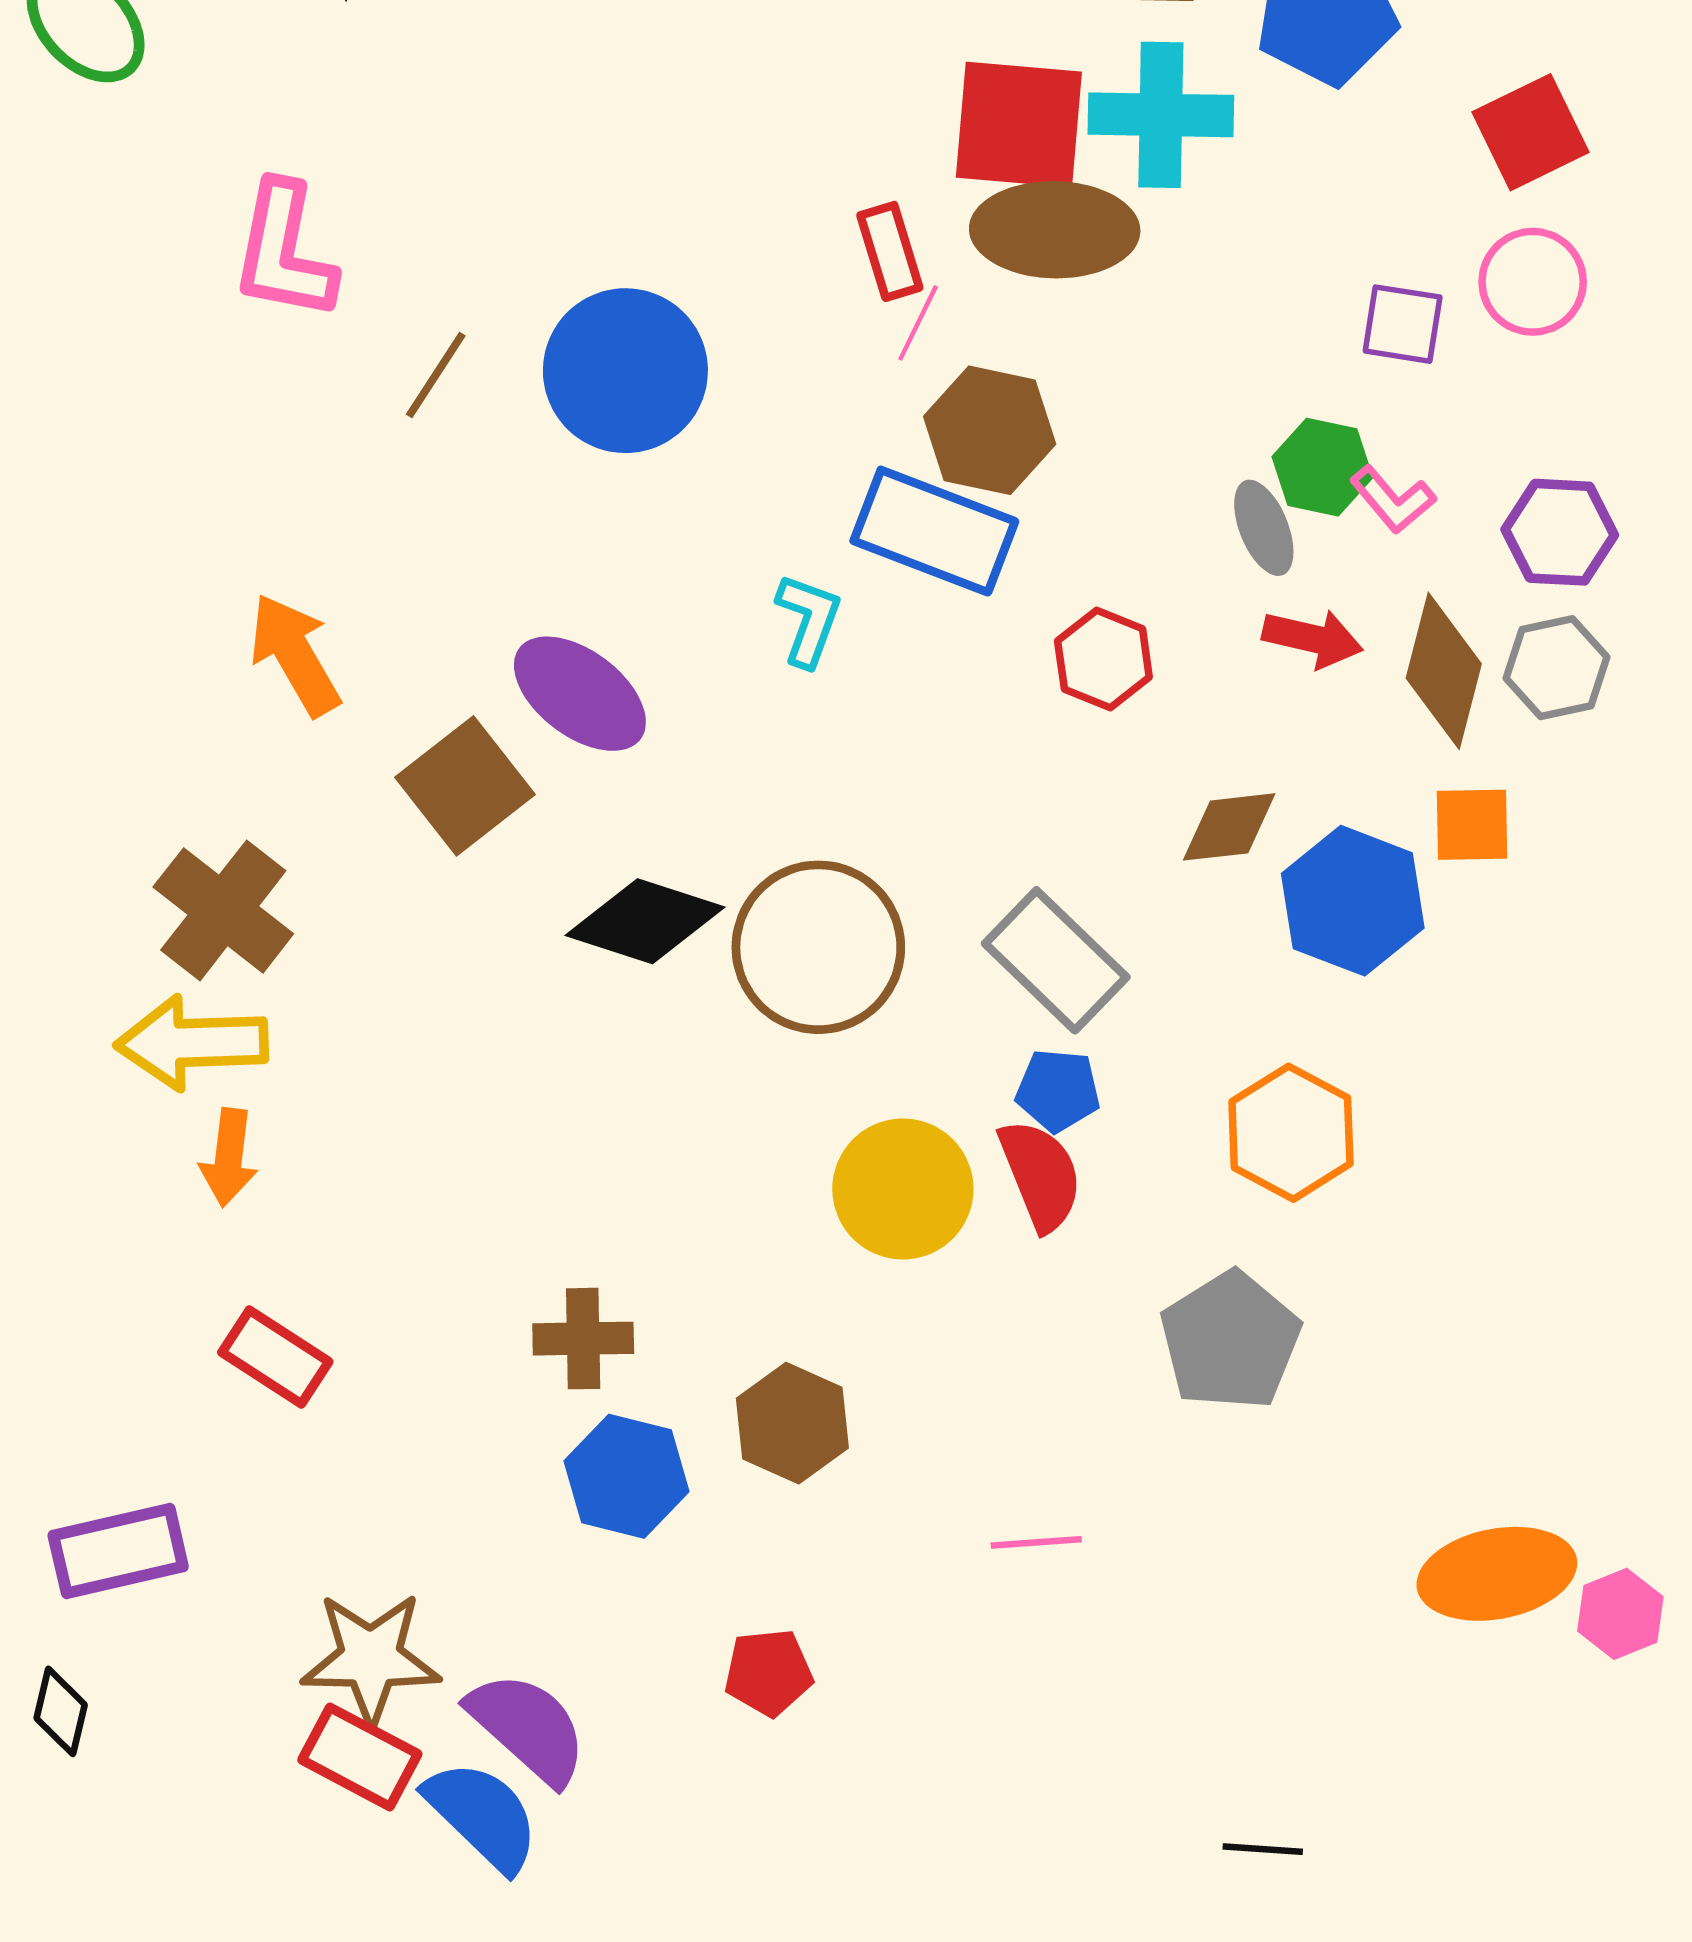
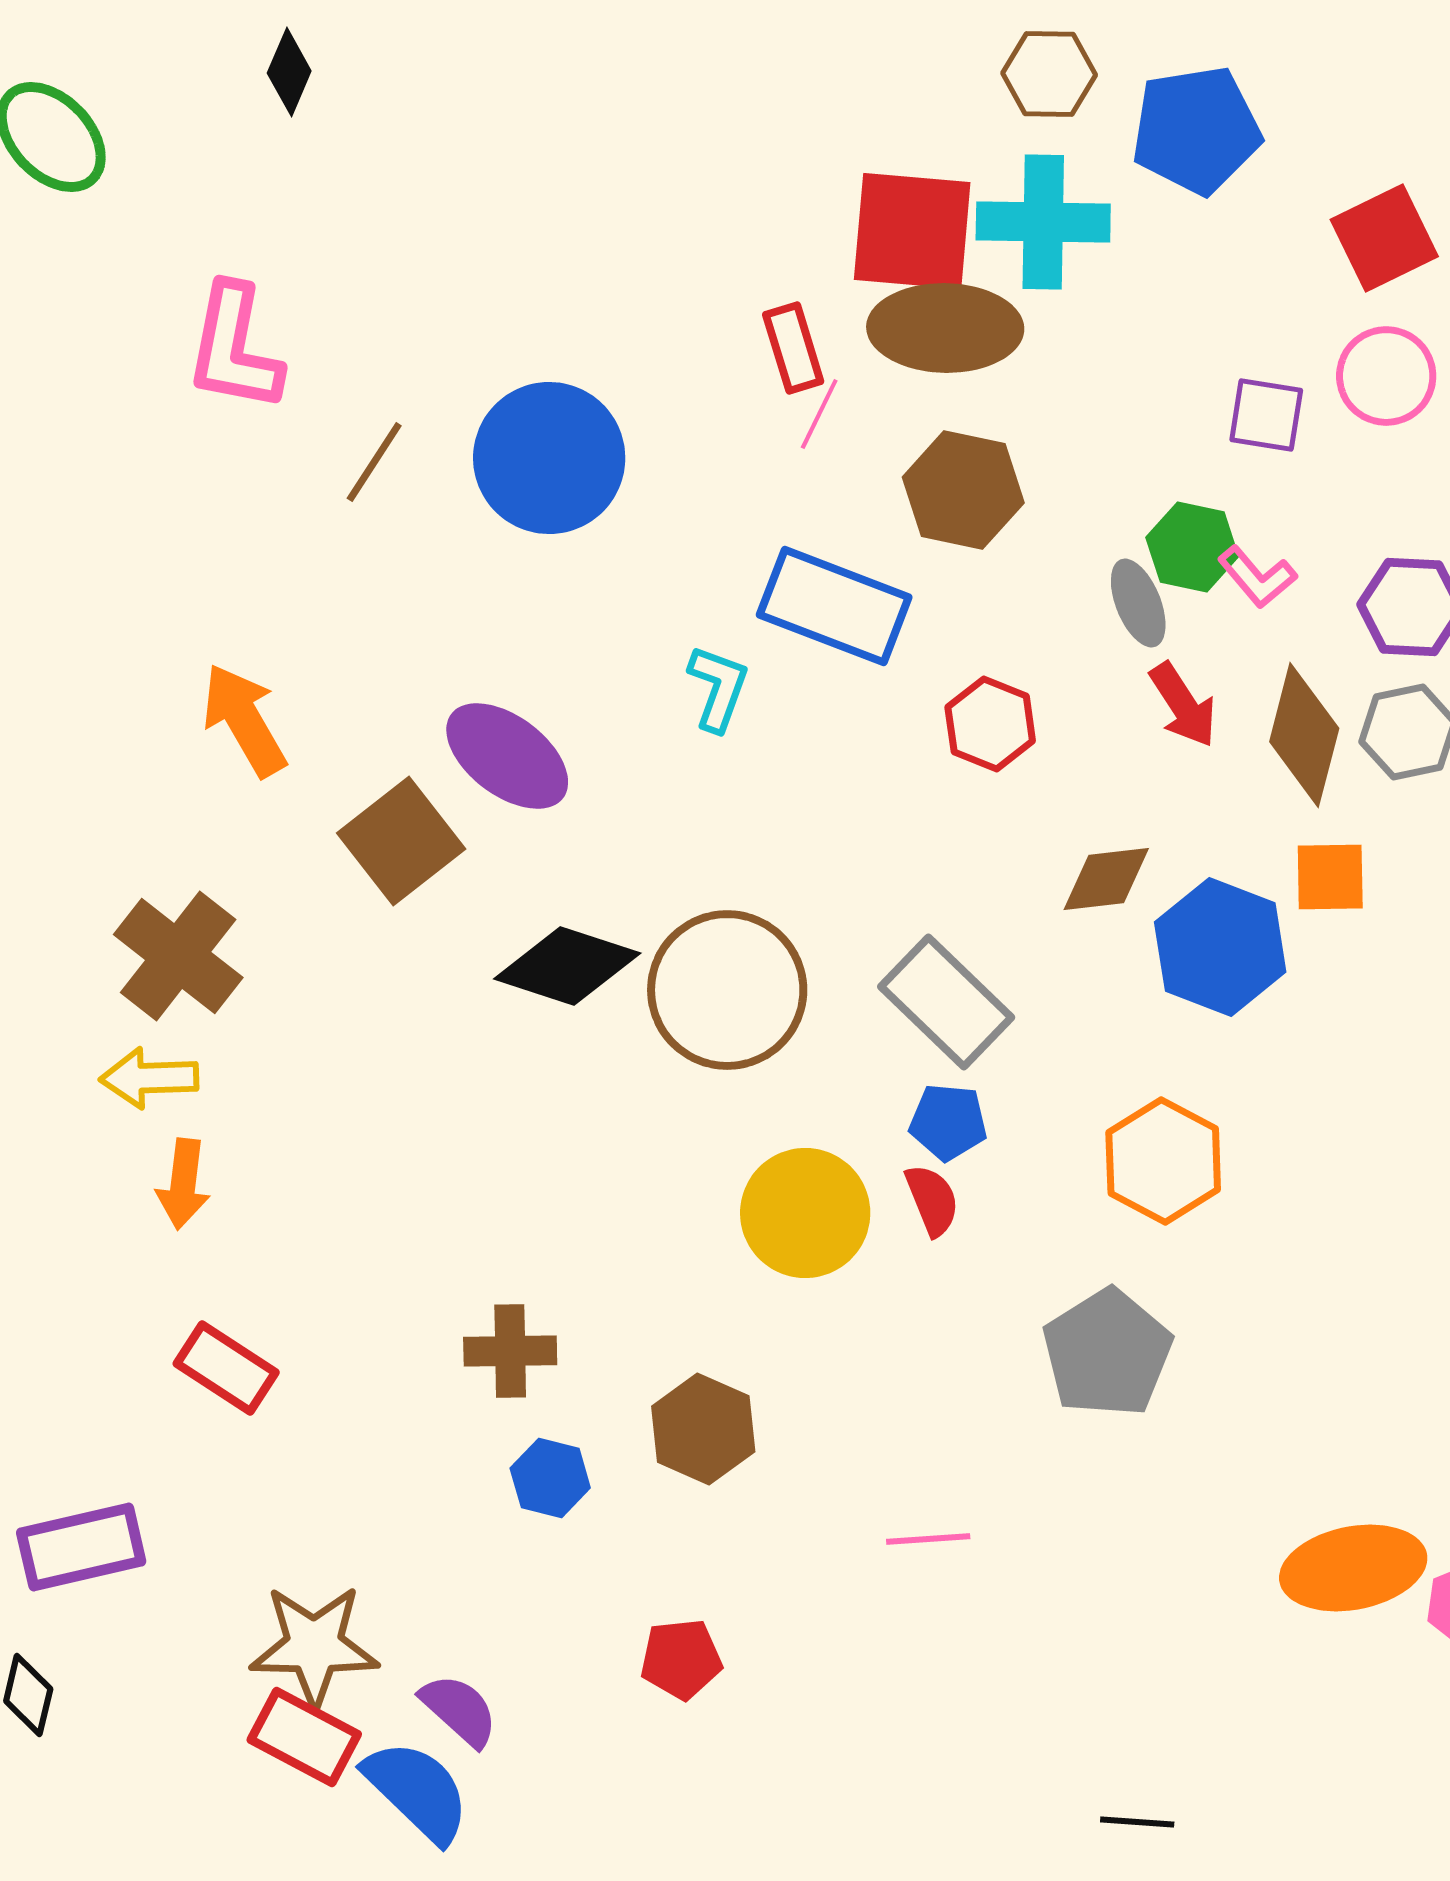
brown hexagon: (990, 430) -> (963, 490), moved
red arrow: (1313, 638) -> (1183, 705), turned 44
yellow arrow: (192, 1043) -> (149, 1078), size x0.7
red semicircle: (1041, 1175) -> (932, 1200), size x0.7
blue hexagon: (626, 1476) -> (550, 1478), size x0.7
purple semicircle: (528, 1728) -> (459, 1710), size x0.7

